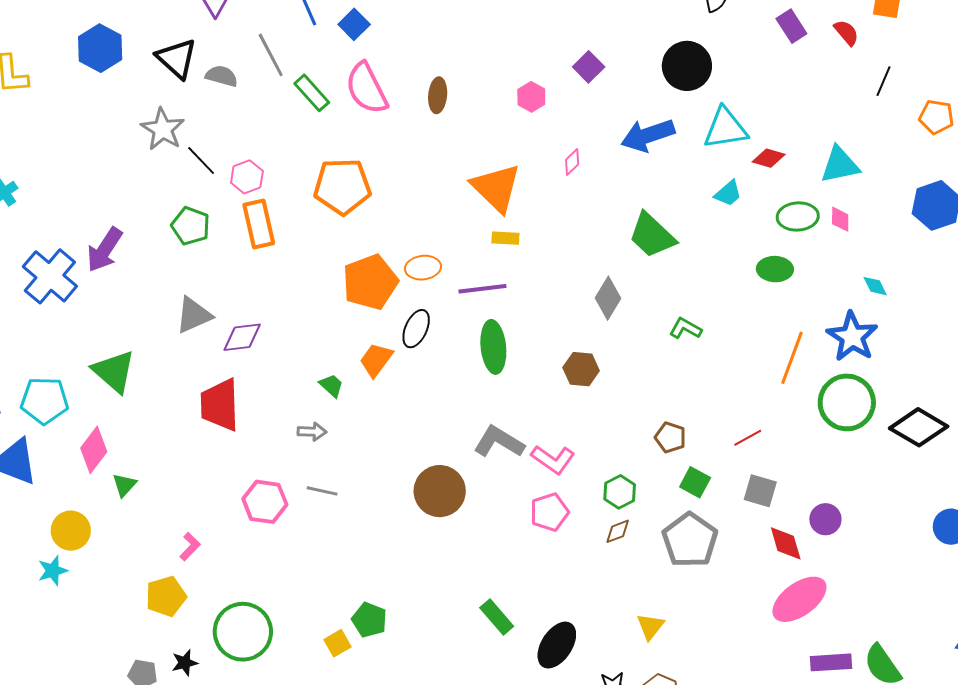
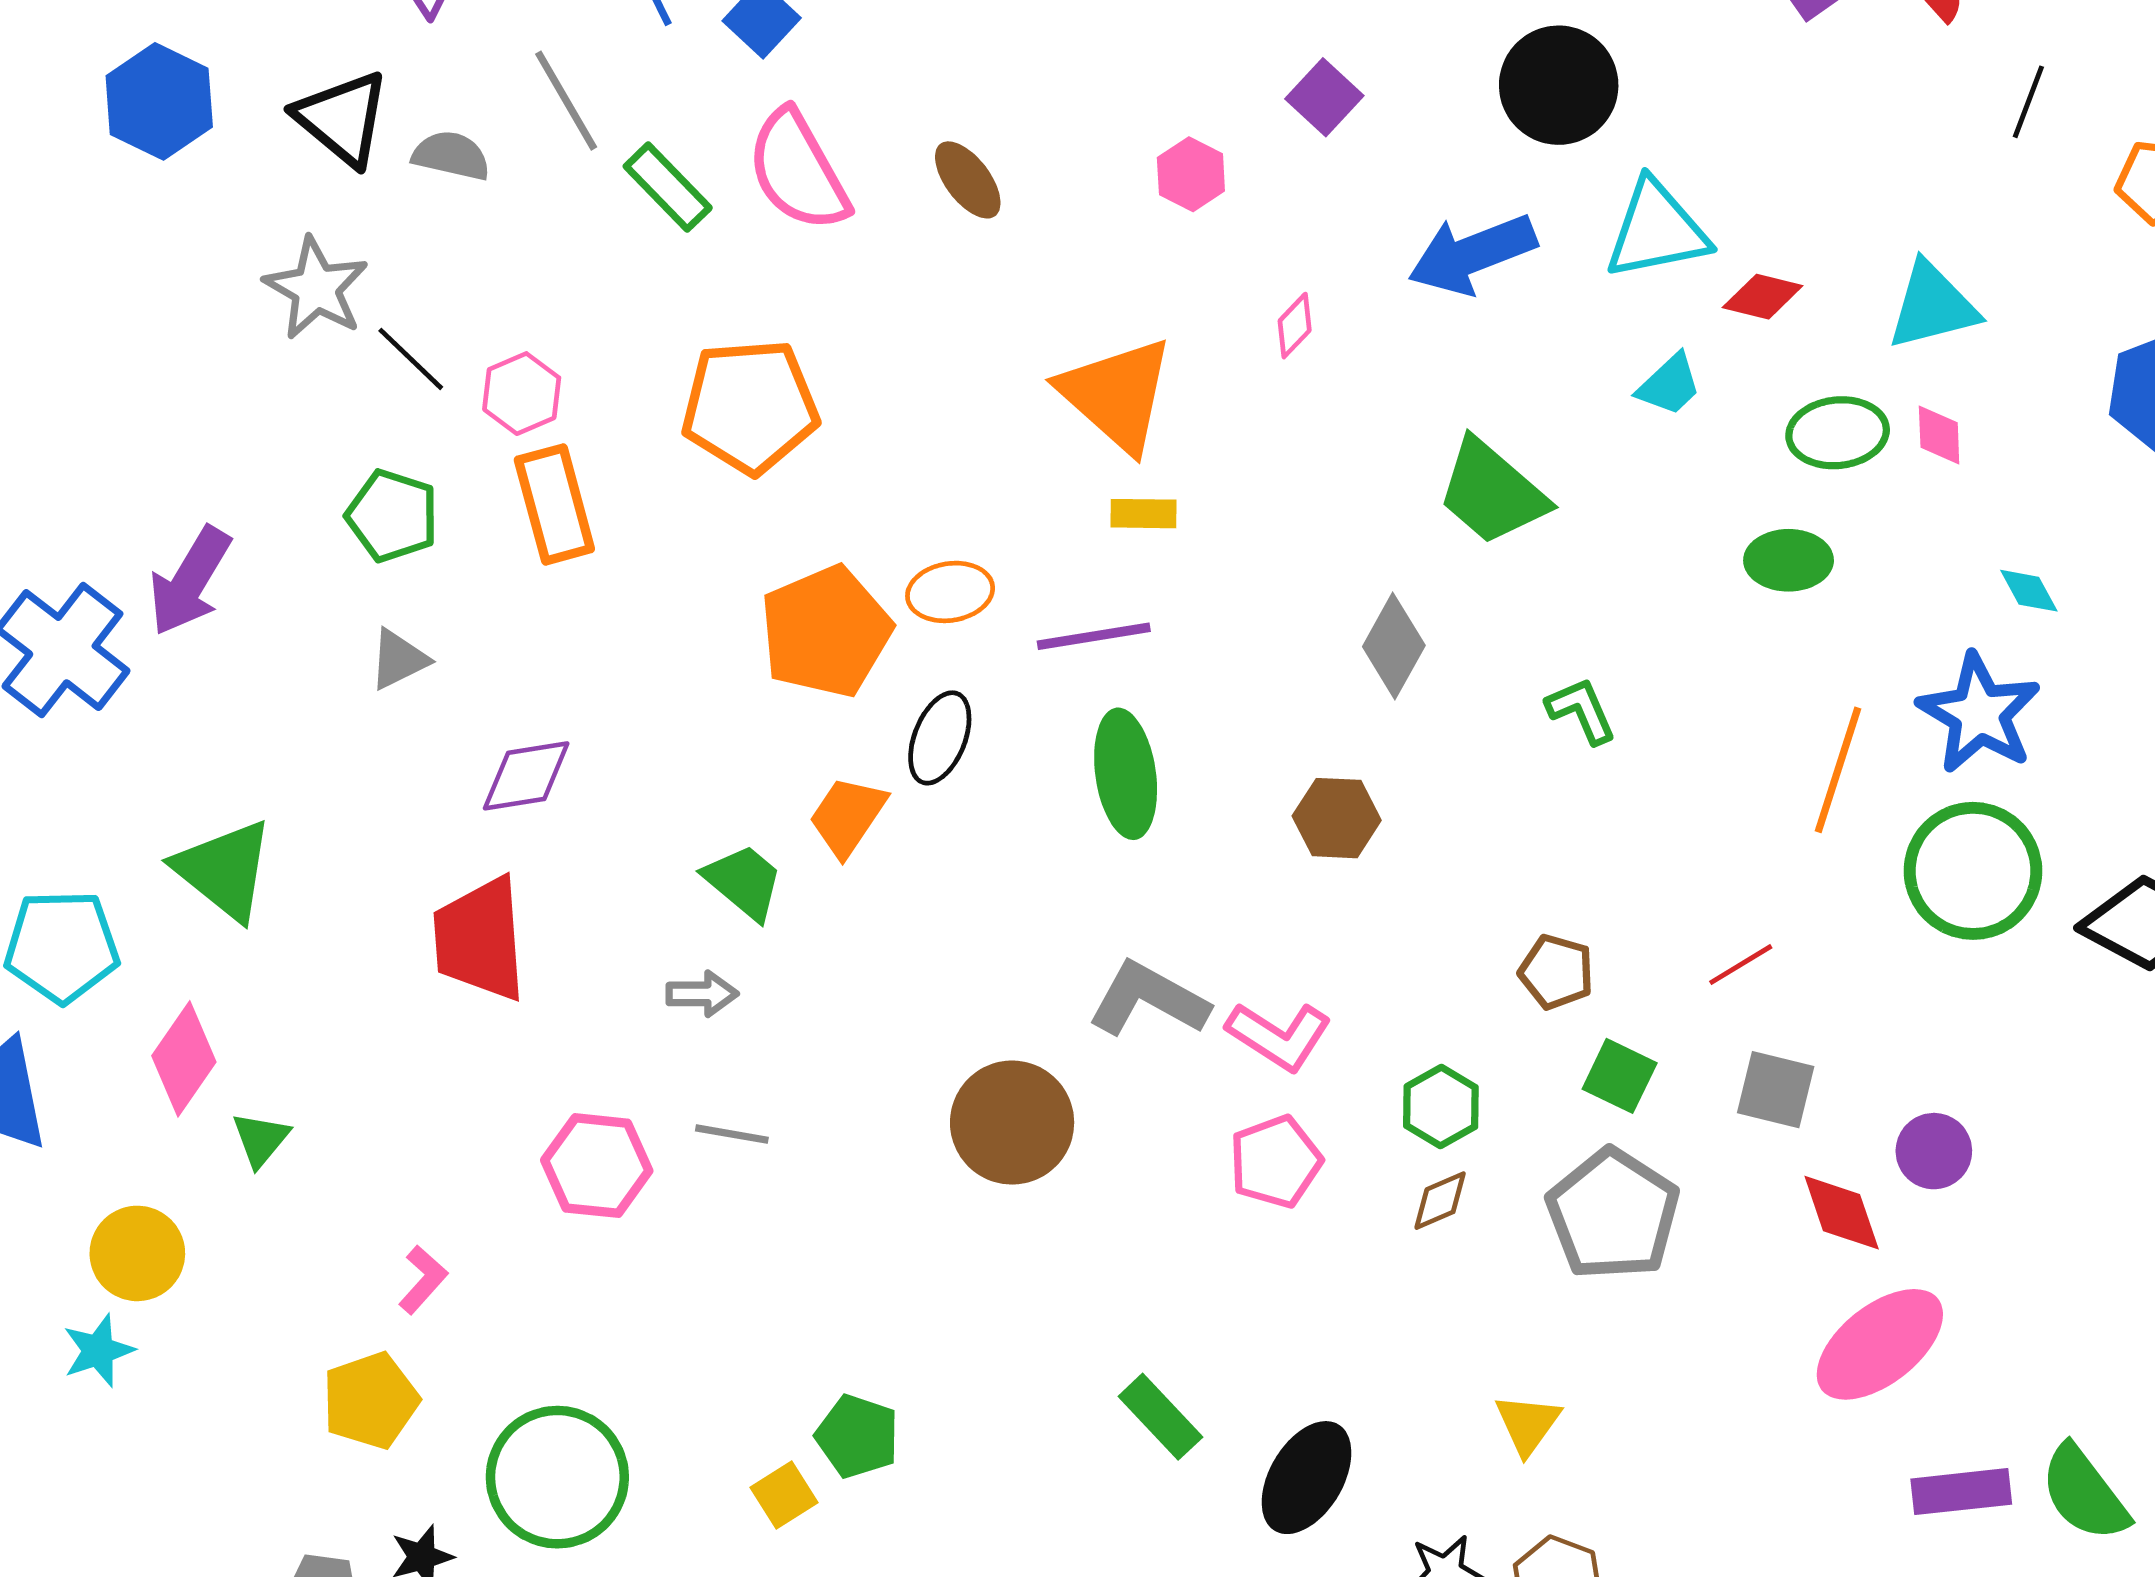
brown ellipse: (438, 95) -> (968, 180), turned -40
gray triangle: (194, 315) -> (399, 659), moved, size x0.7
green L-shape: (685, 328) -> (1581, 711), turned 40
green trapezoid: (331, 385) -> (744, 882), size x1.4

